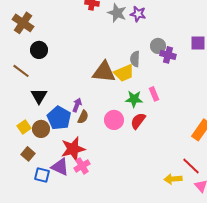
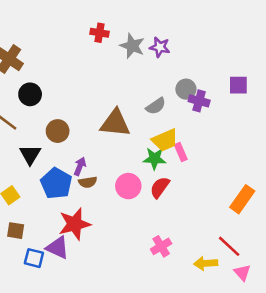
gray semicircle: (135, 59) -> (156, 106), turned -126
yellow trapezoid: (124, 73) -> (165, 140), moved
brown semicircle: (83, 117) -> (88, 182), turned 56
brown circle: (41, 129) -> (58, 131), moved
brown square: (28, 154) -> (16, 231), turned -32
pink cross: (82, 166) -> (161, 246), moved

